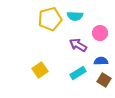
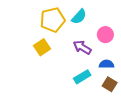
cyan semicircle: (75, 16) -> (79, 17), turned -49
yellow square: (40, 70) -> (42, 47), moved

